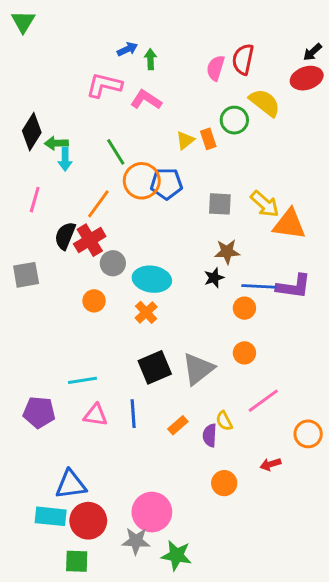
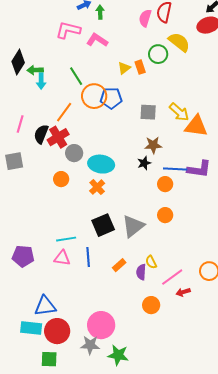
pink line: (35, 200) -> (20, 124), moved
cyan line: (82, 380) -> (66, 239), moved
pink line: (263, 401) -> (172, 277), moved

